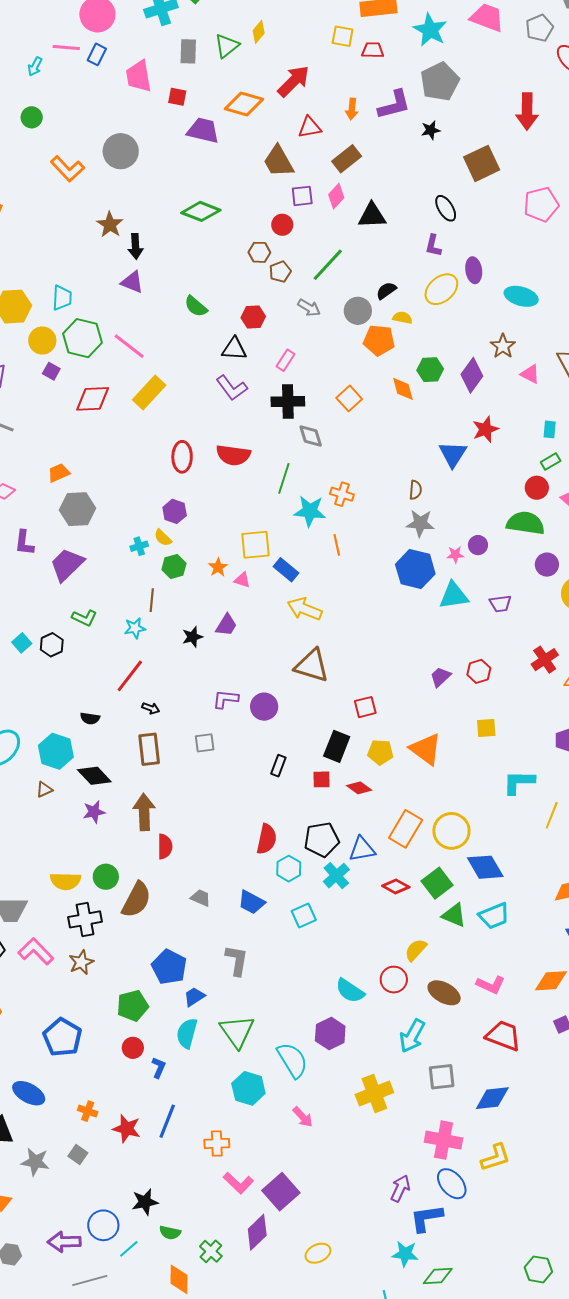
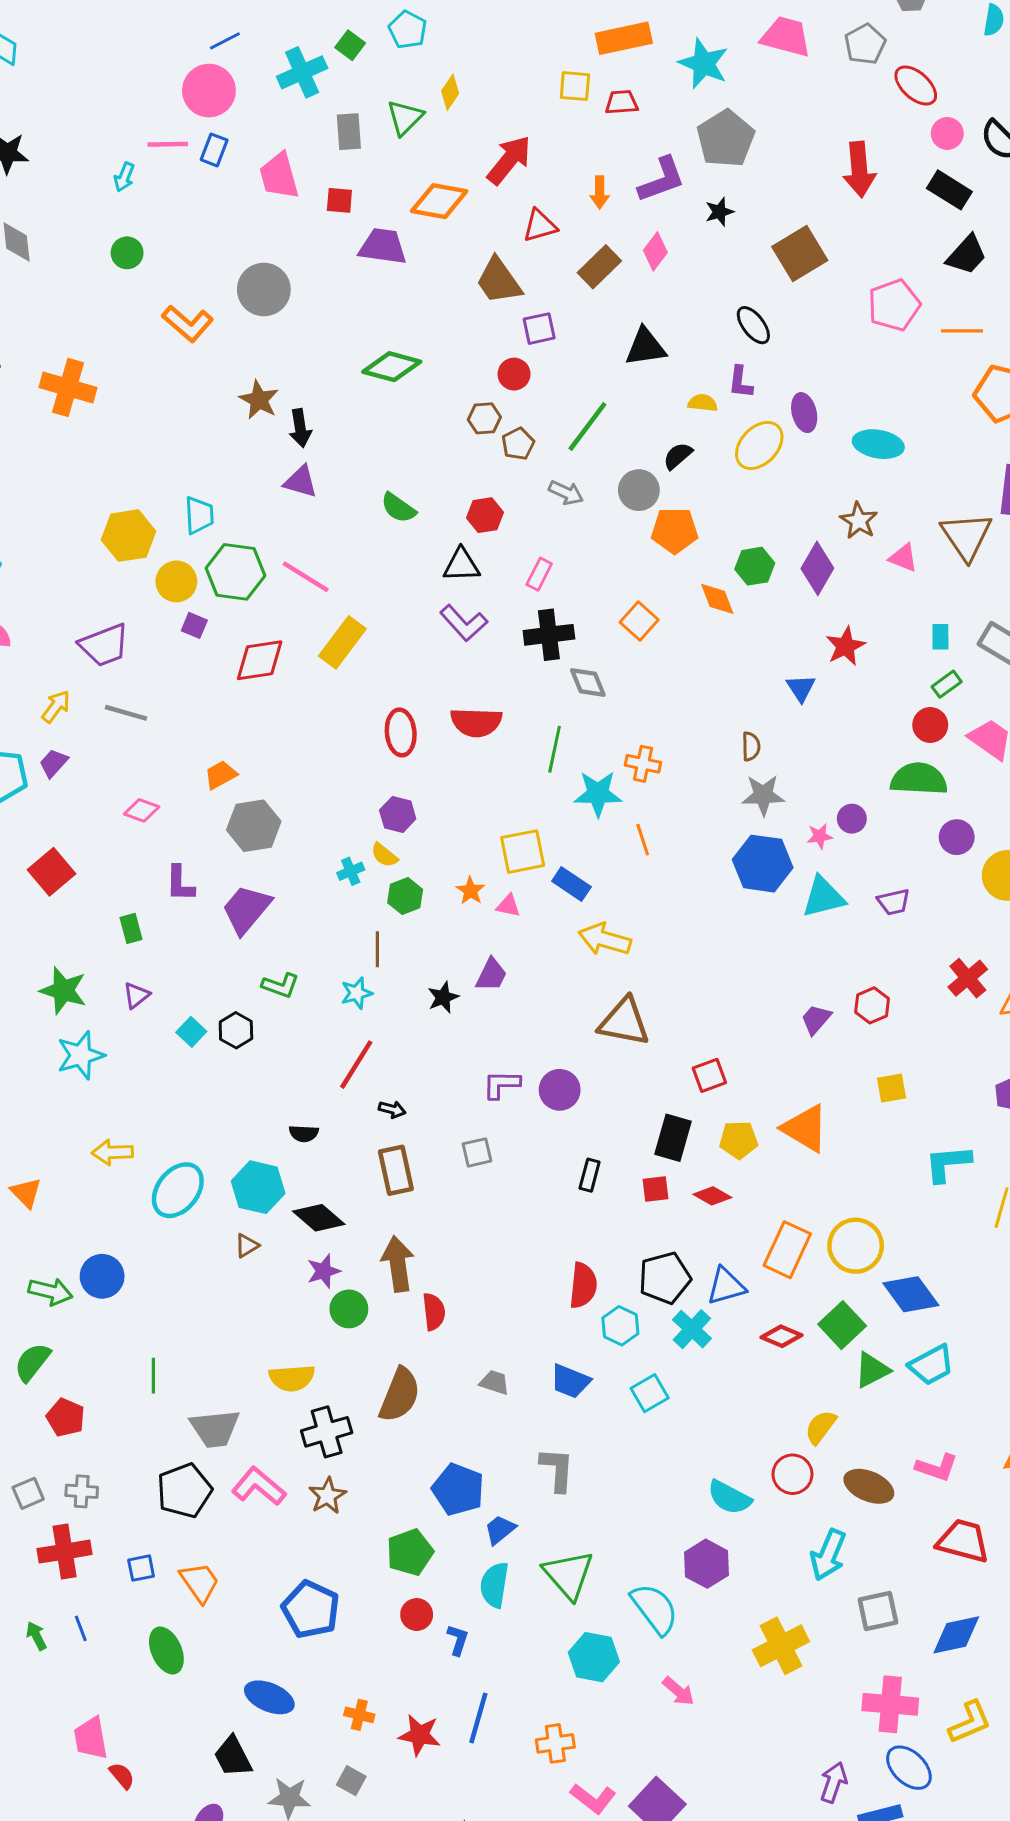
pink diamond: (336, 196) -> (655, 251), moved
yellow semicircle: (403, 318) -> (703, 403), moved
blue triangle: (453, 454) -> (801, 688), size x0.7
green circle: (106, 877) -> (349, 1309), moved
green triangle: (454, 915) -> (872, 1370), turned -44

